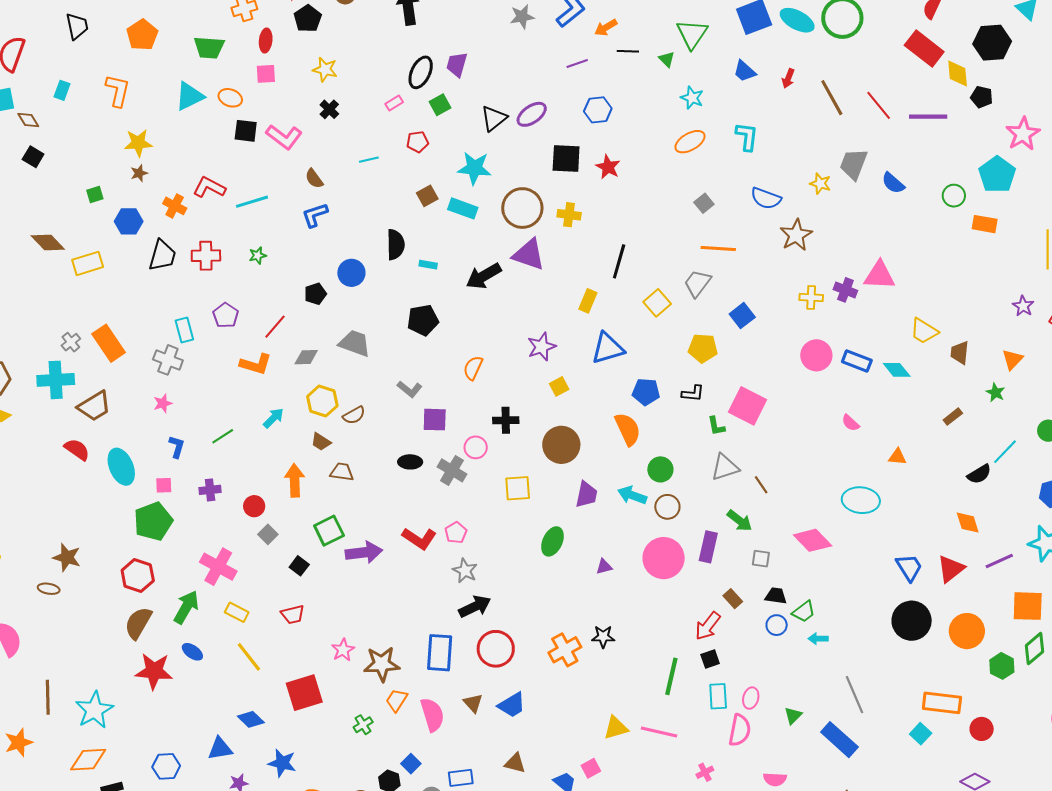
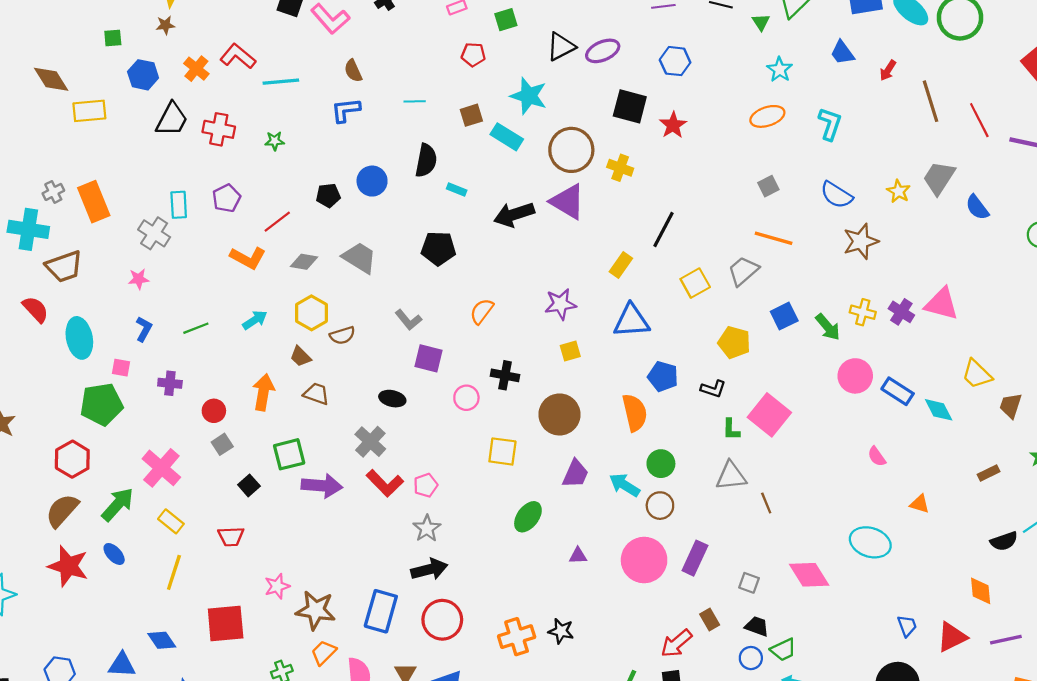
cyan line: (369, 160) -> (415, 101), moved
gray cross: (452, 470) -> (370, 442), moved
green arrow: (740, 521) -> (828, 327), moved
blue trapezoid: (909, 567) -> (907, 626), size x0.7
yellow line: (249, 657) -> (174, 572), turned 44

